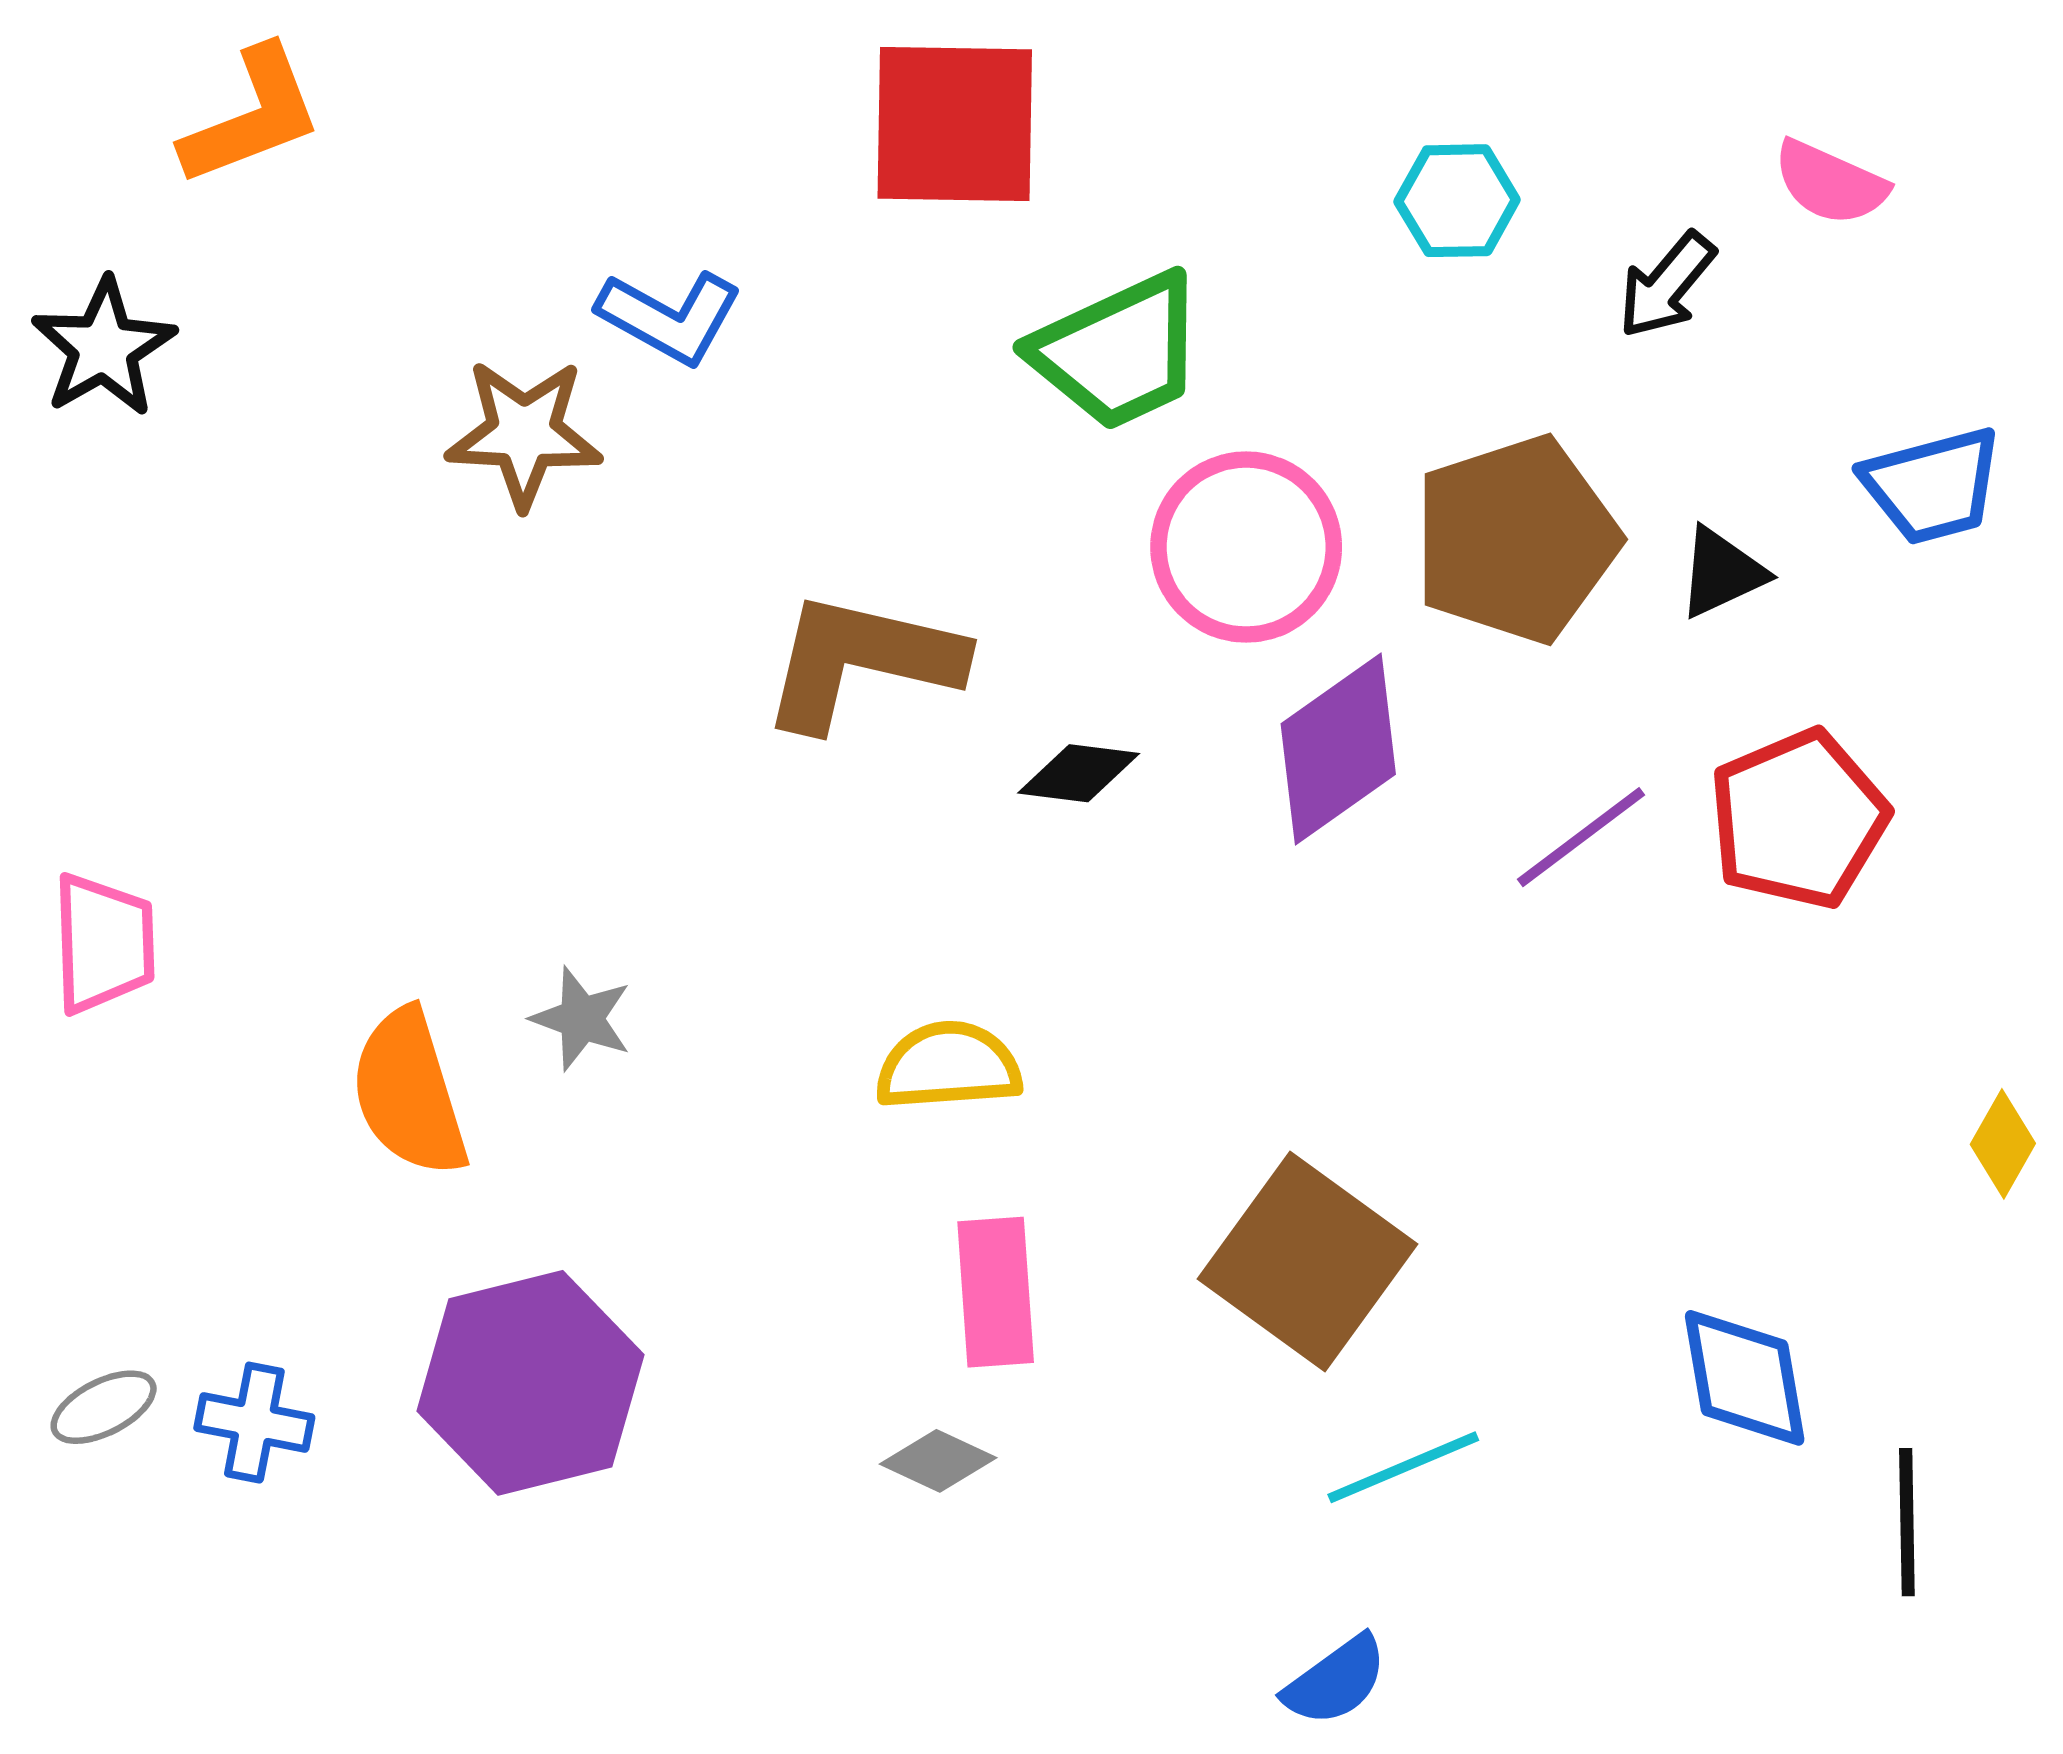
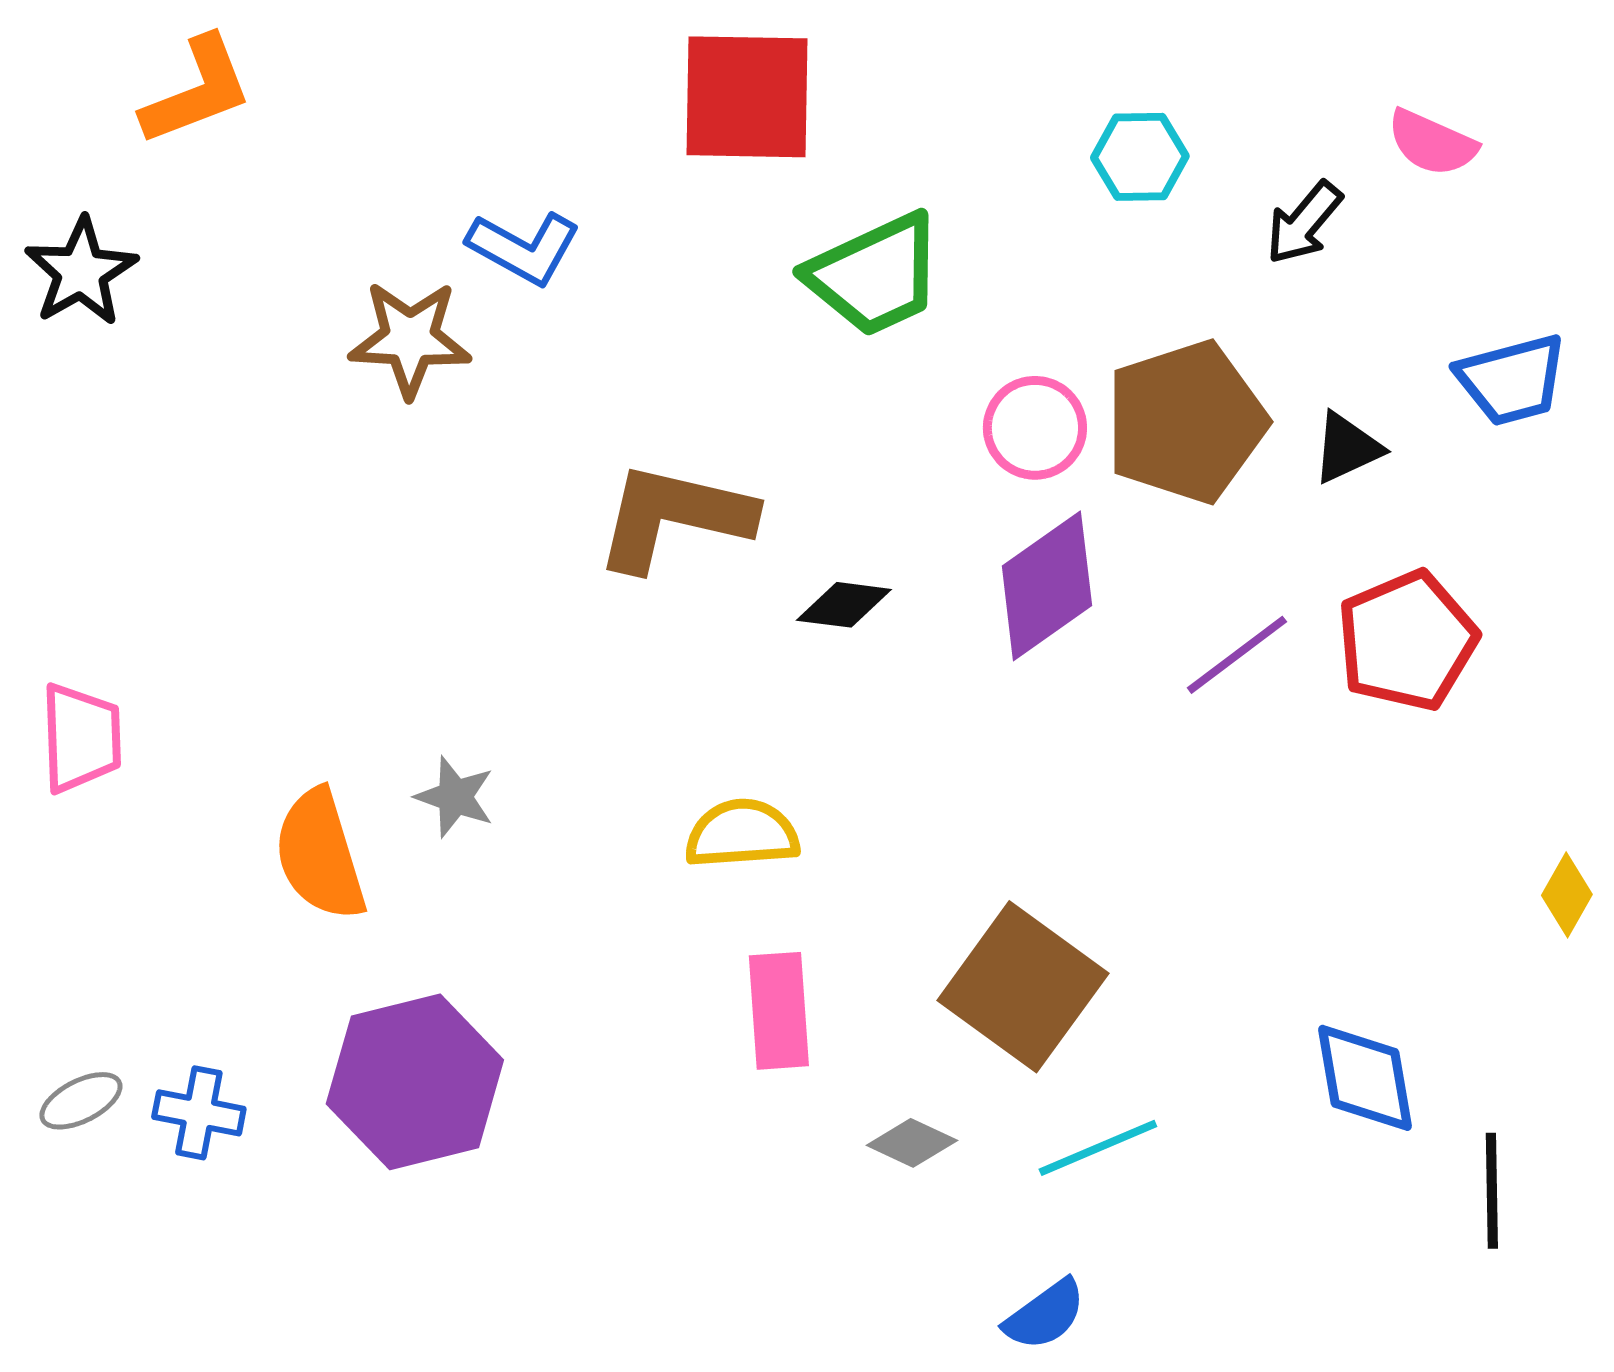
pink circle: (1246, 547) -> (1035, 428), moved, size x0.7
gray diamond: (938, 1461) -> (912, 1143), moved

